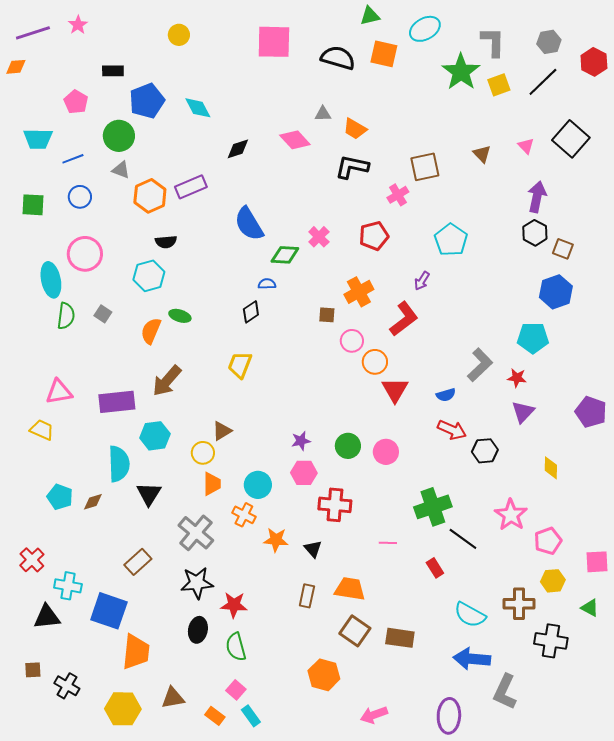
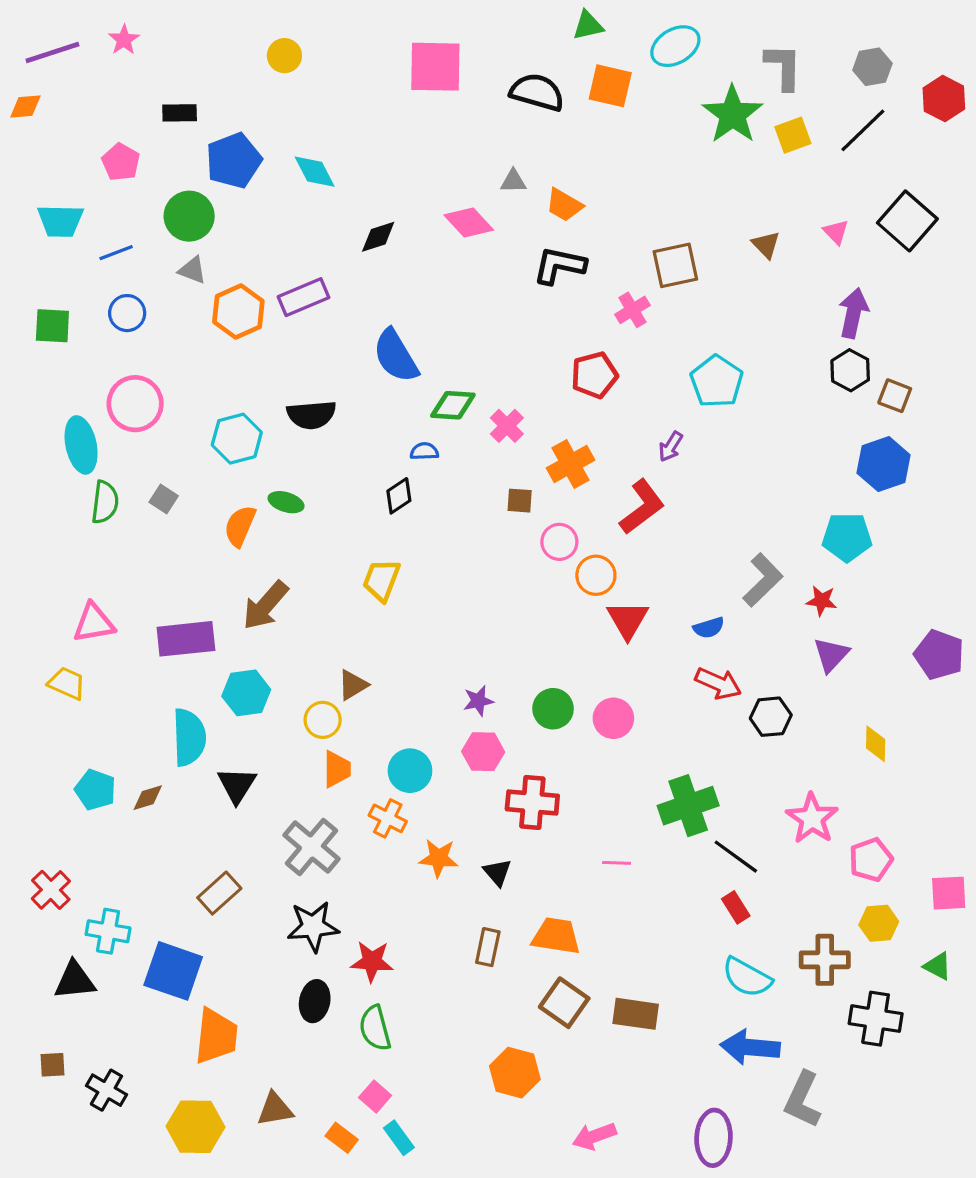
pink cross: (319, 237) -> (507, 426), moved
black semicircle: (166, 242) -> (311, 415), moved, size x1.4
red rectangle: (435, 568) -> (736, 907), moved

